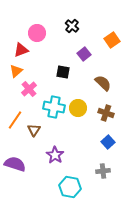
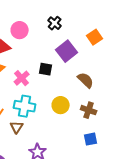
purple square: (84, 54) -> (67, 51), size x1.5
pink cross: (29, 89) -> (22, 78), moved
cyan cross: (54, 107) -> (25, 106), moved
blue square: (108, 142) -> (91, 139), turned 32

